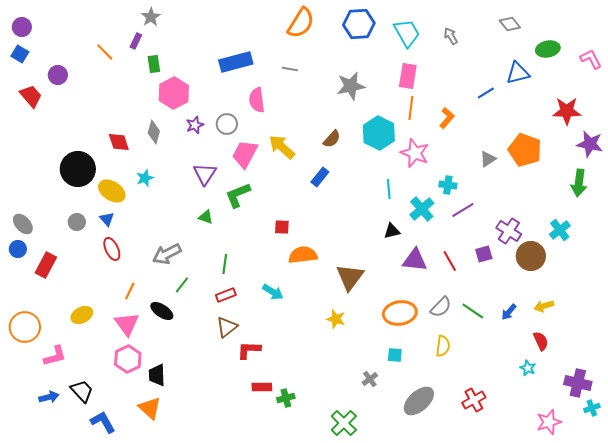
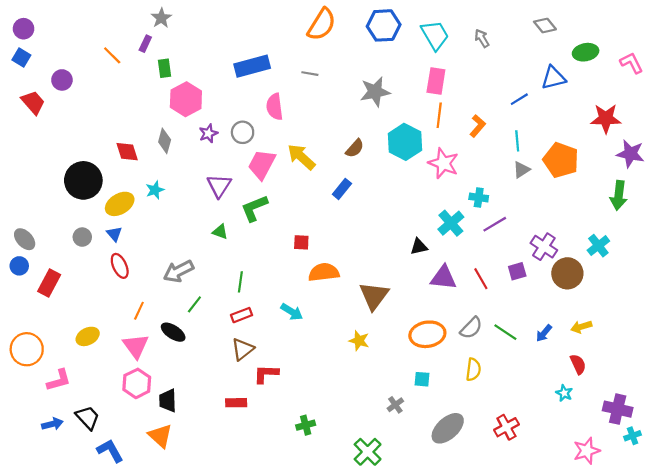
cyan line: (389, 189) -> (517, 141), moved
yellow ellipse: (112, 191) -> (120, 204), turned -64
red rectangle: (262, 387) -> (236, 403), moved

